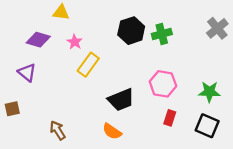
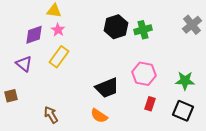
purple diamond: (38, 40) -> (34, 35), turned -35
pink star: (75, 42) -> (58, 30), moved
yellow rectangle: (88, 65) -> (59, 57), moved

